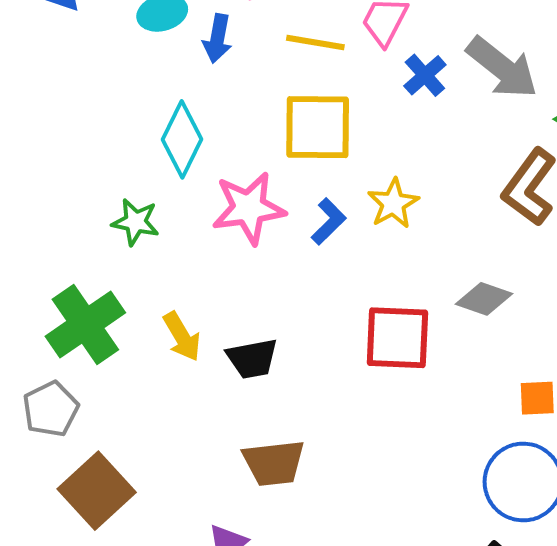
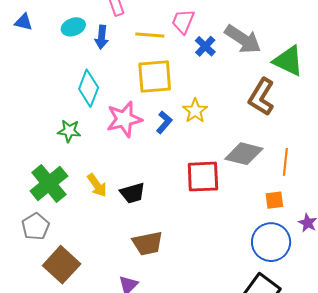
gray diamond: (484, 299) -> (244, 154), size x1.4

